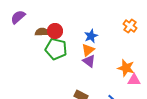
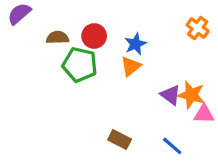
red circle: (55, 31) -> (94, 36), moved
purple triangle: (89, 61) -> (171, 95), moved

